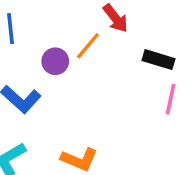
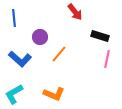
orange line: (88, 46) -> (59, 54), moved

